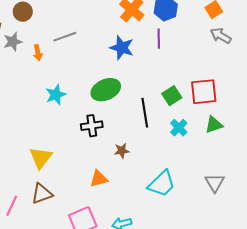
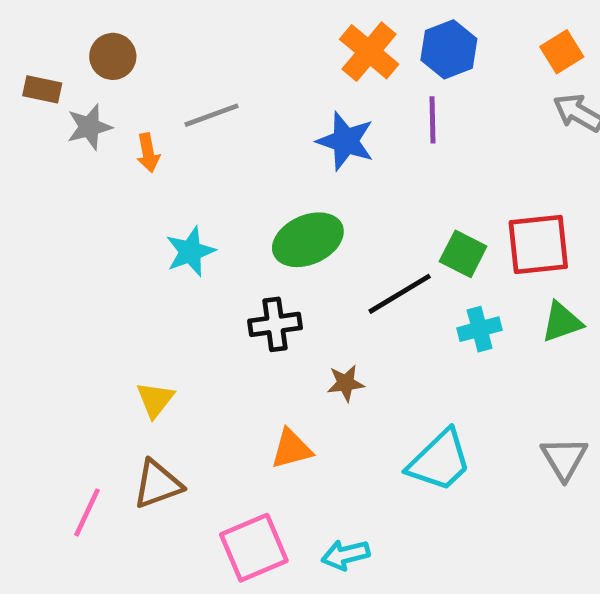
green square: (172, 96) -> (463, 254), turned -30
black line: (145, 113) -> (400, 294), turned 68
cyan cross: (179, 128) -> (480, 329), turned 30
yellow triangle: (41, 158) -> (155, 400), size x0.7

